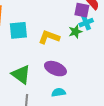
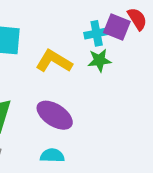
cyan cross: (86, 23) -> (97, 33), moved

